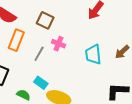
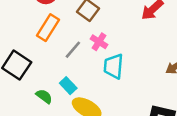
cyan trapezoid: (93, 55) -> (113, 66), moved

